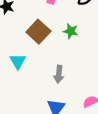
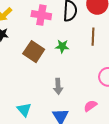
cyan triangle: (18, 61) -> (24, 110), moved

